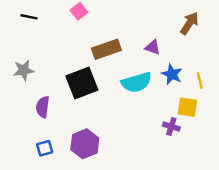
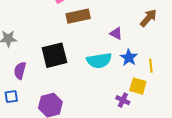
brown rectangle: (106, 49) -> (78, 16), moved
blue square: (45, 148) -> (11, 97), moved

